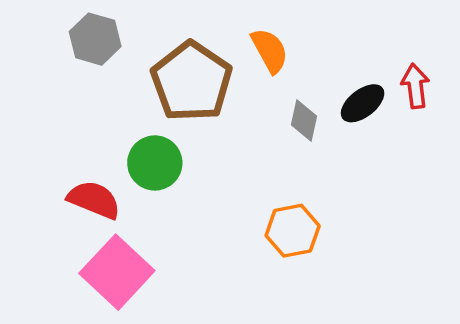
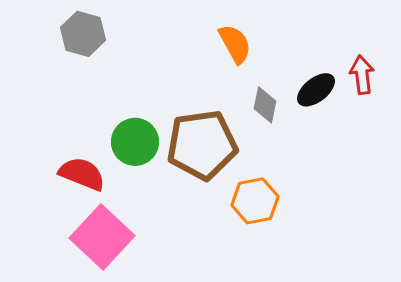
brown pentagon: (192, 81) -> (202, 145), moved, turned 30

